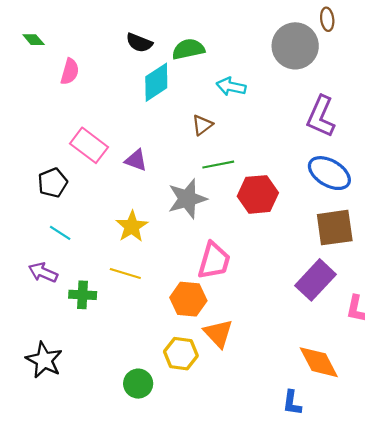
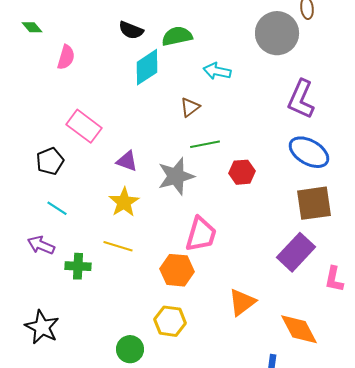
purple triangle: (136, 160) -> (127, 161), moved
red hexagon: (258, 194) -> (242, 172), size x0.7
orange triangle: (218, 333) -> (242, 302), moved, turned 36

